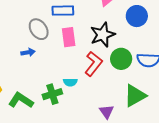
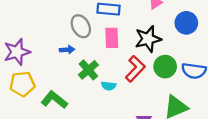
green cross: (52, 94) -> (88, 70), moved, turned -30

